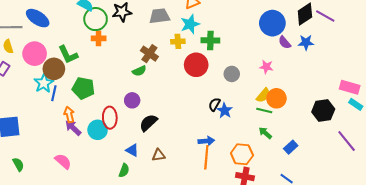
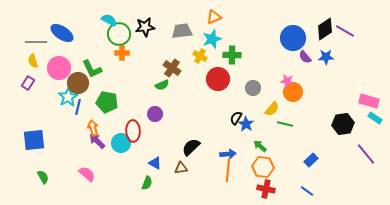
yellow cross: (178, 41) -> (200, 56), turned 32
yellow semicircle: (263, 95) -> (272, 109), moved
orange circle: (276, 98) -> (293, 92), moved
black semicircle: (148, 123) -> (191, 147), moved
green arrow: (265, 133) -> (260, 146), moved

